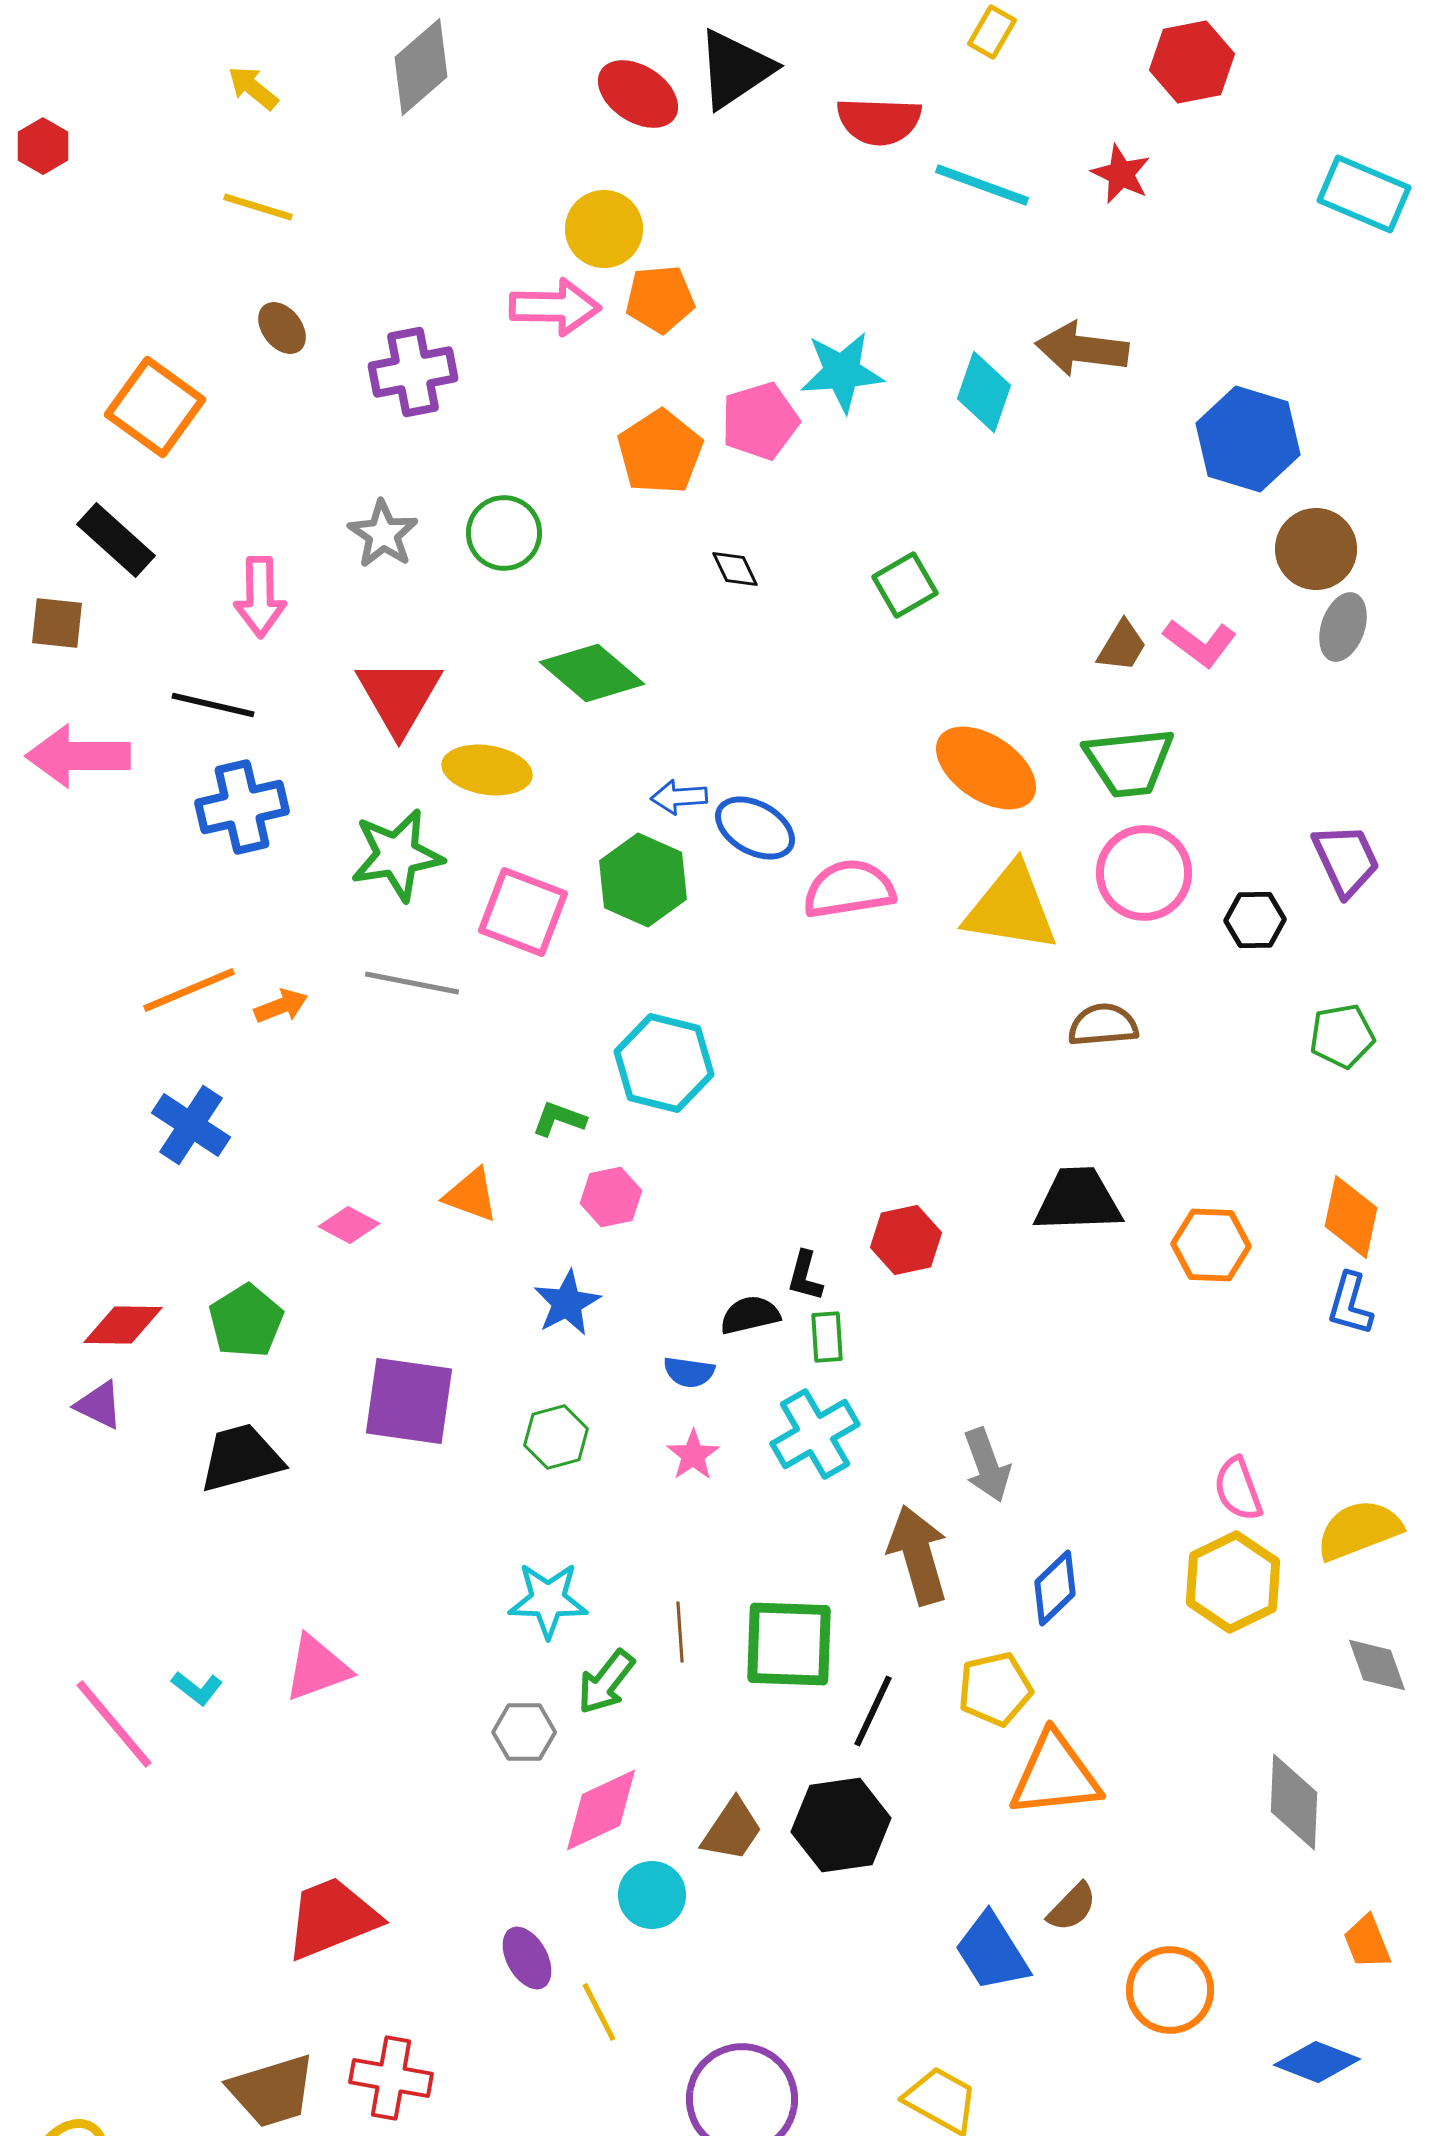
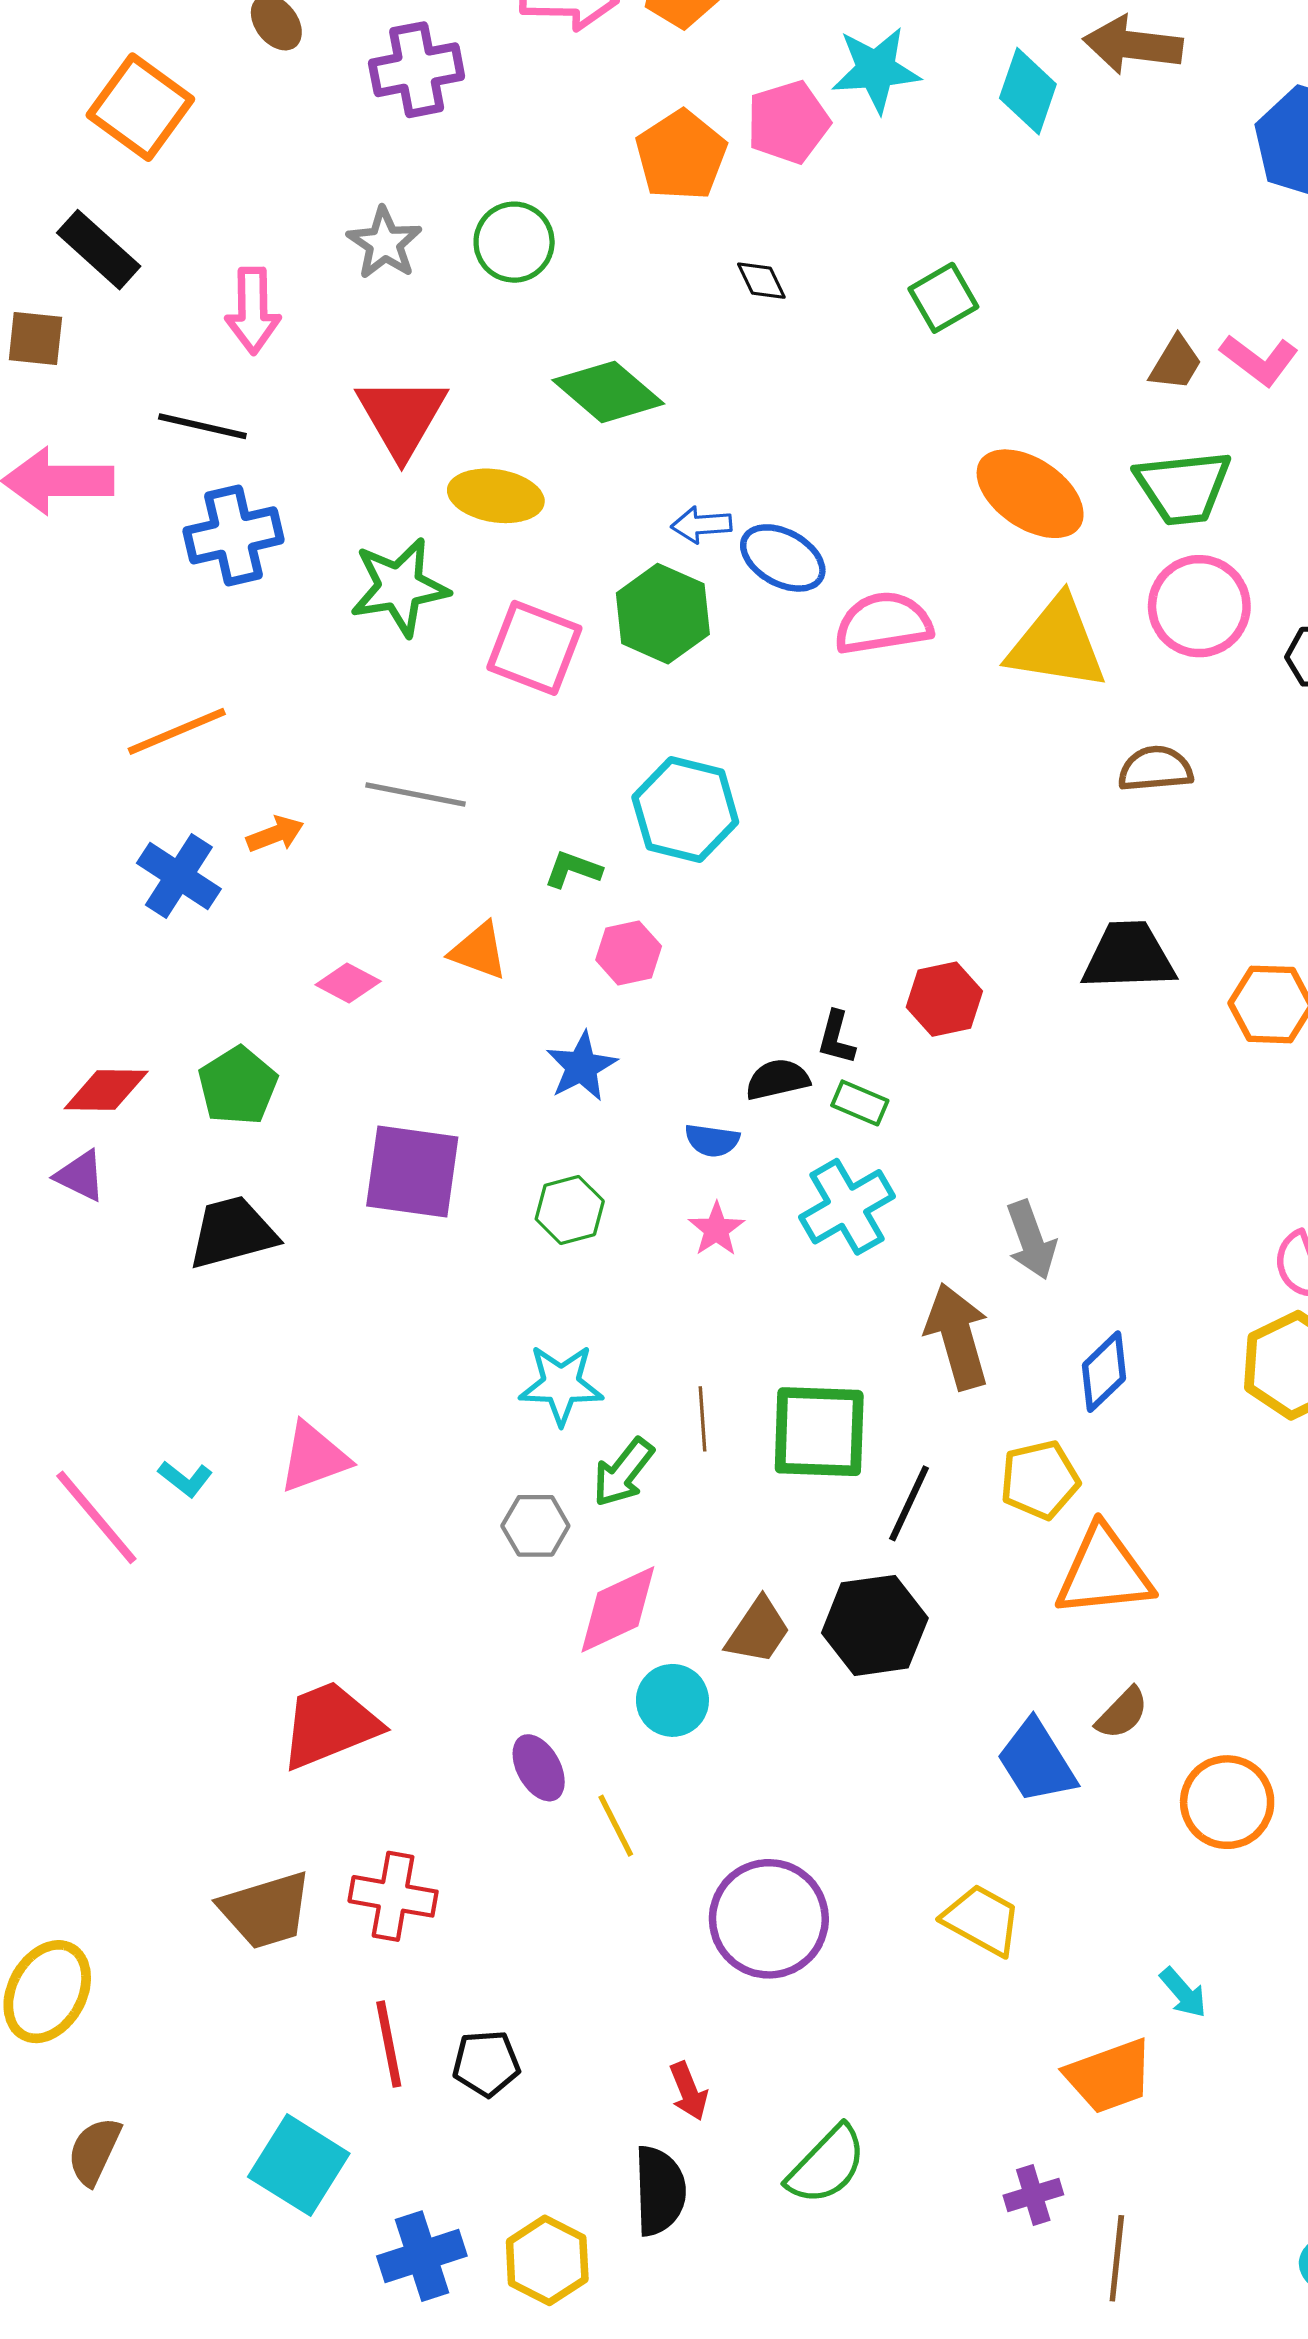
gray line: (412, 983) -> (416, 795), moved
orange arrow: (281, 1006) -> (275, 834), moved
green rectangle: (827, 1337) -> (860, 1103), turned -63

